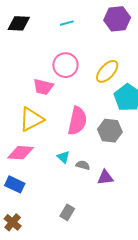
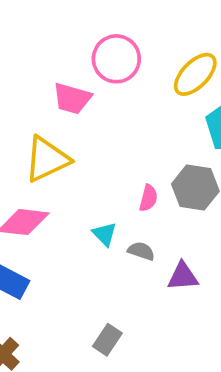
pink semicircle: (77, 121) -> (148, 198), moved, size x0.5

